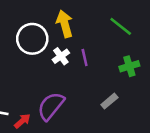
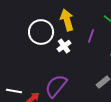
purple line: (85, 57) -> (91, 36), moved, turned 32

